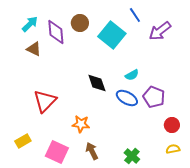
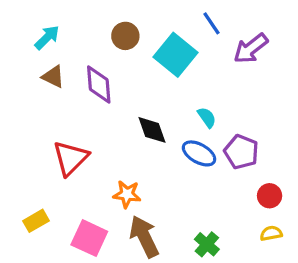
purple diamond: (56, 32) -> (99, 84), moved
cyan semicircle: (132, 75) -> (207, 117), turned -96
brown arrow: (92, 151) -> (144, 236), size x1.5

